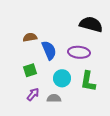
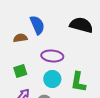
blue semicircle: (49, 50) -> (37, 25), moved
purple ellipse: (79, 52) -> (52, 56), moved

